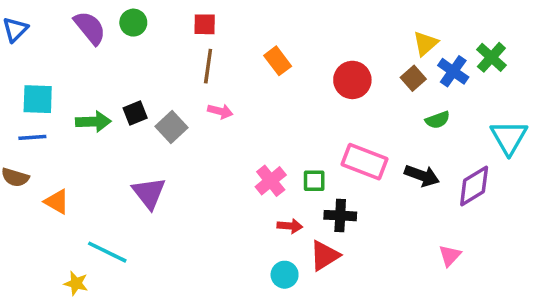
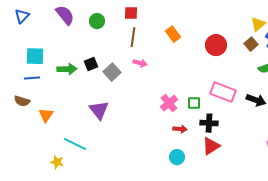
green circle: (133, 23) -> (97, 21), moved
orange triangle: (57, 202) -> (46, 115), turned 35
red triangle: (325, 256) -> (211, 146), moved

